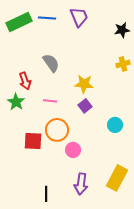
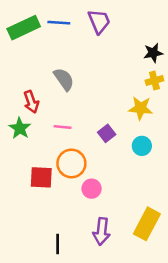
black star: (122, 30) -> (153, 53), moved
yellow star: (84, 84) -> (141, 108), moved
cyan circle: (115, 125) -> (142, 146), moved

